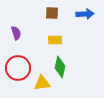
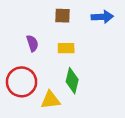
purple semicircle: (16, 33) -> (32, 43), moved

